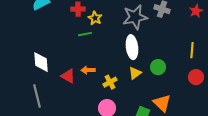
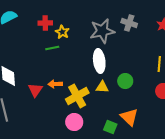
yellow triangle: (135, 73) -> (102, 87), turned 40
red triangle: (68, 76) -> (35, 90), turned 35
yellow cross: (110, 82) -> (77, 96), size x1.6

